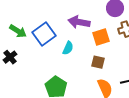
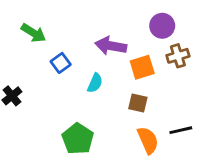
green arrow: (18, 31) -> (33, 33), moved
blue square: (44, 34) -> (61, 63), size x0.6

